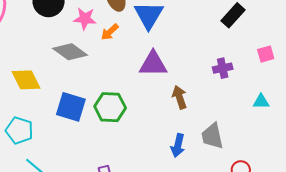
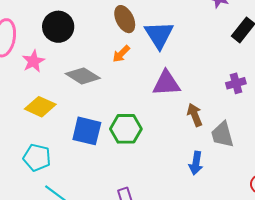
pink star: (85, 19) -> (33, 61), moved, turned -30
yellow diamond: (26, 80) -> (40, 107), turned -36
gray trapezoid: (212, 136) -> (222, 134), moved

